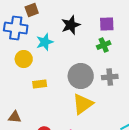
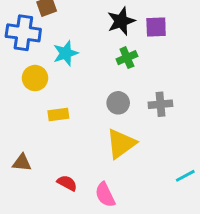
black star: (71, 25) -> (121, 21), moved
green cross: (104, 45) -> (127, 58), moved
gray circle: (81, 76) -> (118, 103), size x0.6

